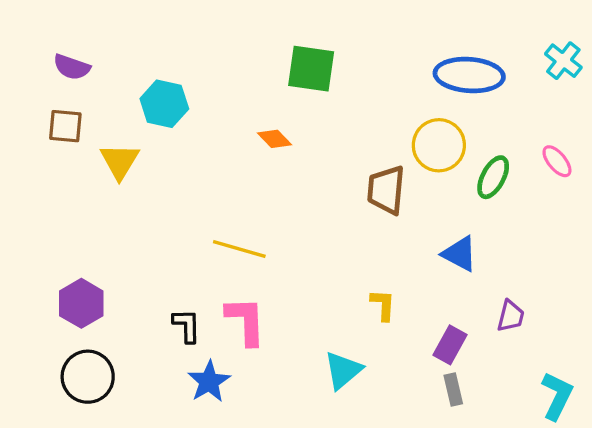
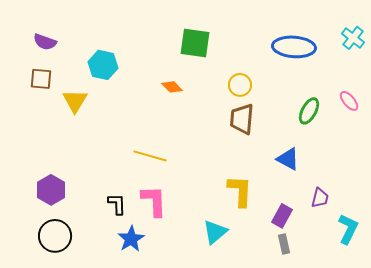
yellow circle: (439, 145) -> (240, 85), moved, size x0.7
yellow L-shape: (383, 305) -> (240, 191), size x1.6
cyan L-shape: (557, 396) -> (348, 229), moved

